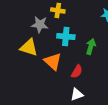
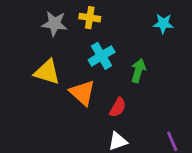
gray star: (40, 24) -> (54, 24), moved
cyan cross: (66, 36) -> (102, 56), turned -36

